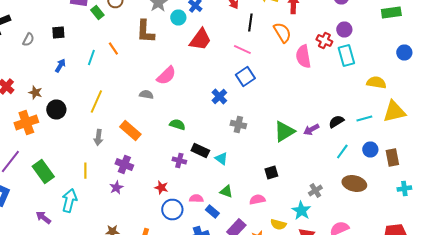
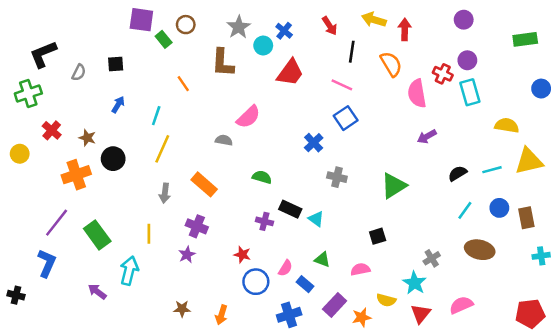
cyan line: (91, 58) -> (156, 116), moved
purple arrow: (311, 130) -> (427, 137), moved
pink semicircle: (196, 198) -> (285, 268), turned 120

